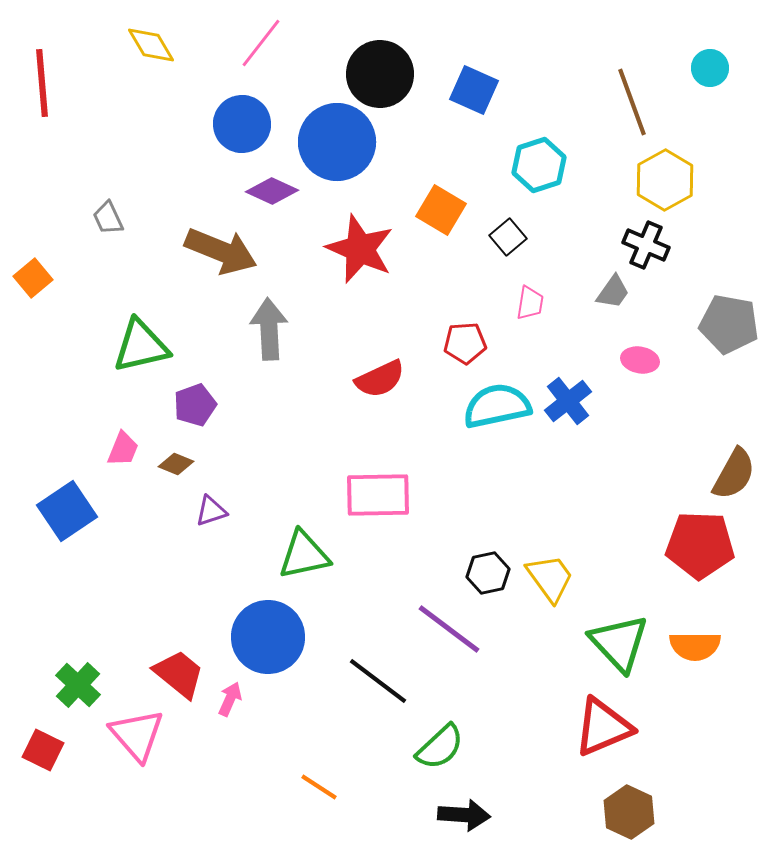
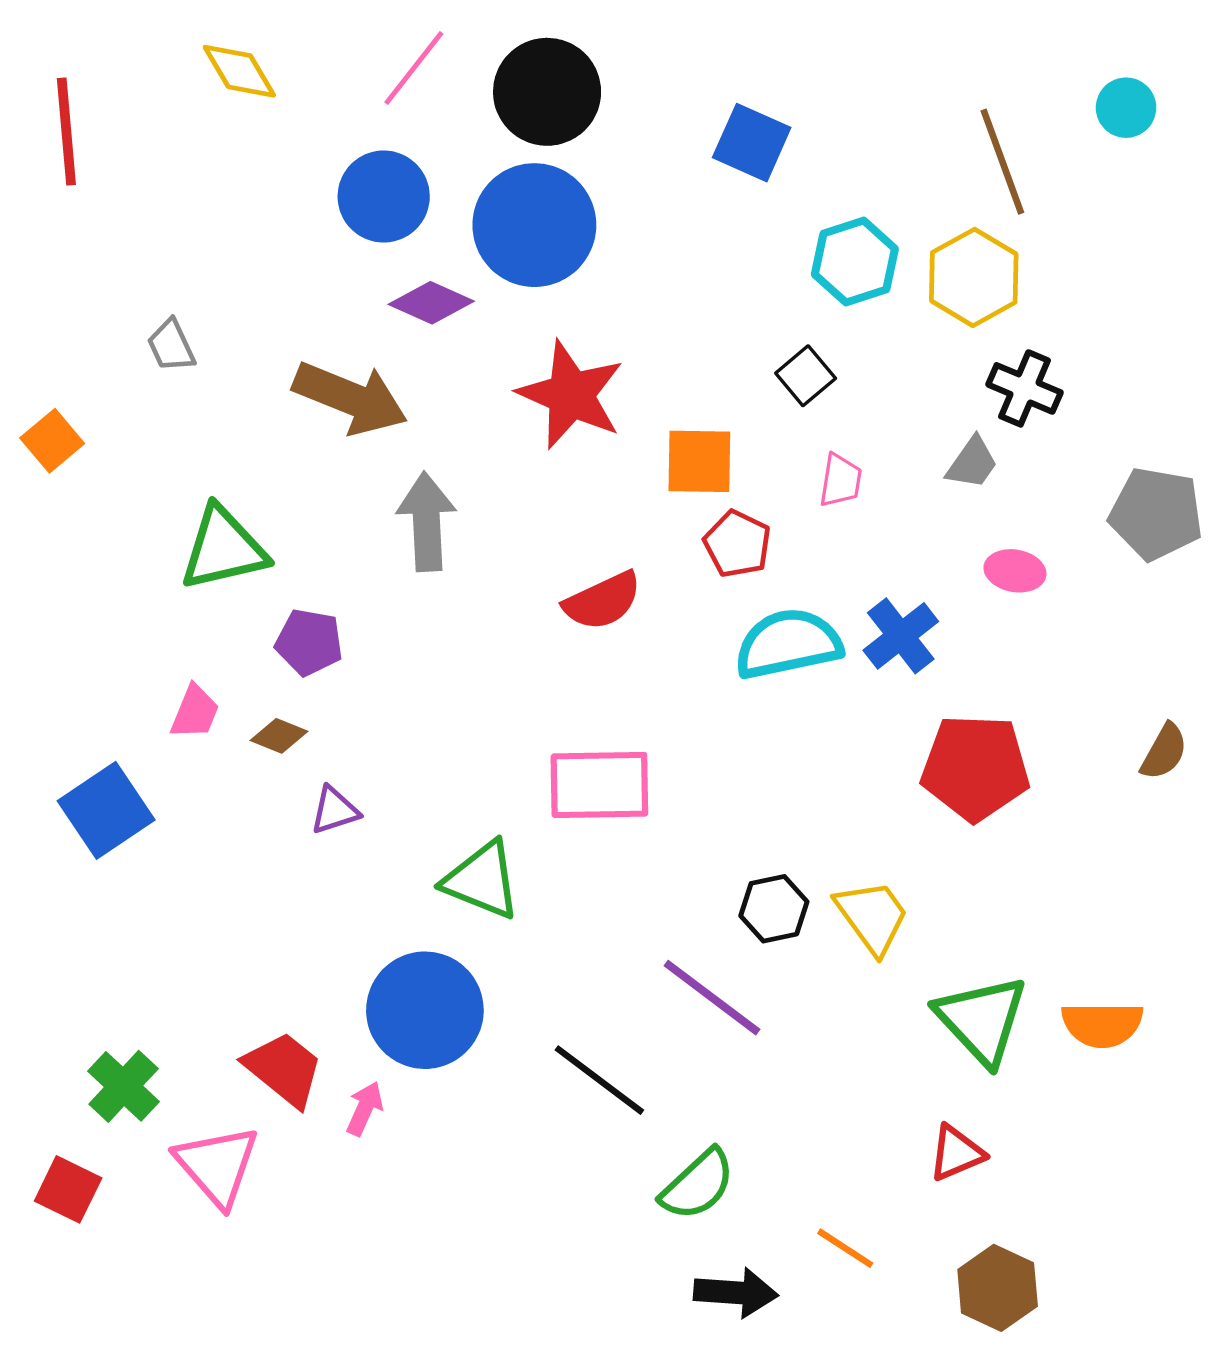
black circle: (380, 74) -> (547, 92), moved
yellow hexagon: (665, 180) -> (974, 277), moved
orange square: (441, 210) -> (699, 461), moved, turned -30
red pentagon: (465, 343) -> (737, 544), turned 30
purple pentagon: (195, 405) -> (309, 642), turned 30
brown semicircle: (734, 474) -> (1164, 752), size x0.7
red pentagon: (700, 545) -> (975, 768), moved
green triangle: (304, 555) -> (482, 880), turned 34
red triangle: (603, 727) -> (956, 1153), size x0.6
orange line: (319, 787) -> (845, 1248), moved

